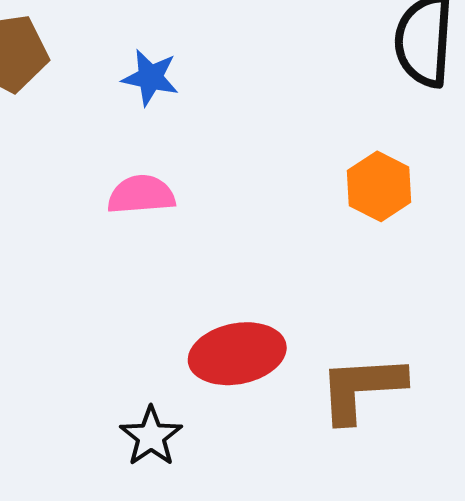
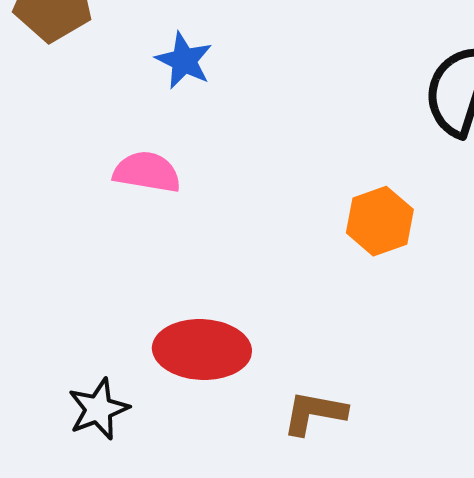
brown L-shape: (362, 388) -> (314, 413), size x0.7

